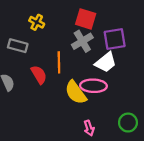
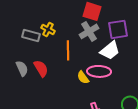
yellow cross: (37, 22) -> (48, 29), moved
red semicircle: (39, 75) -> (41, 68), moved
yellow semicircle: (76, 92) -> (83, 77), size x0.6

